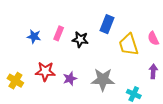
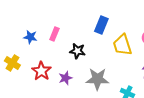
black star: (80, 39) -> (77, 51), moved
red star: (45, 71) -> (41, 71), turned 30
yellow cross: (15, 81) -> (12, 63), moved

